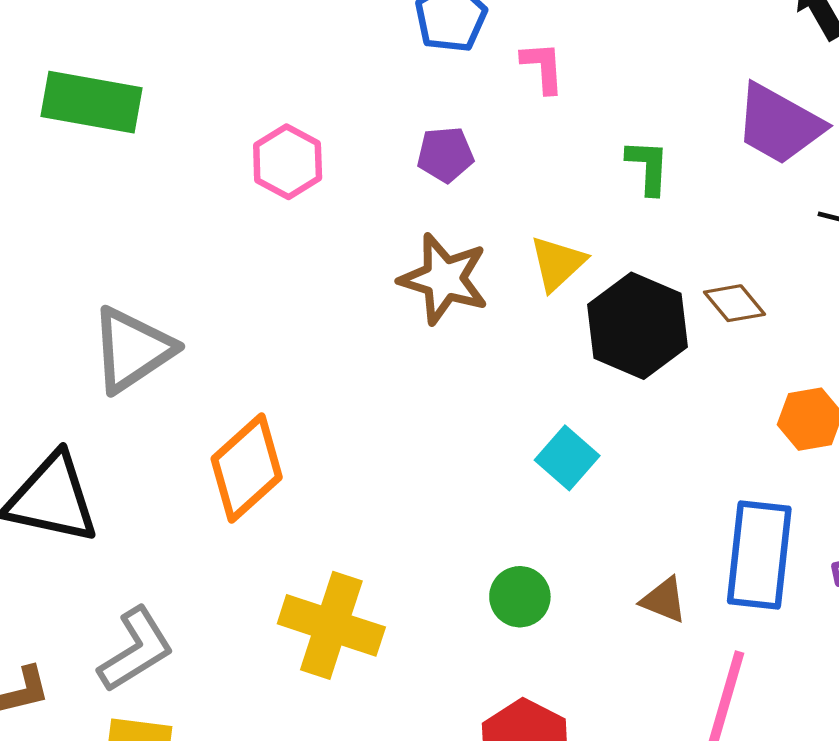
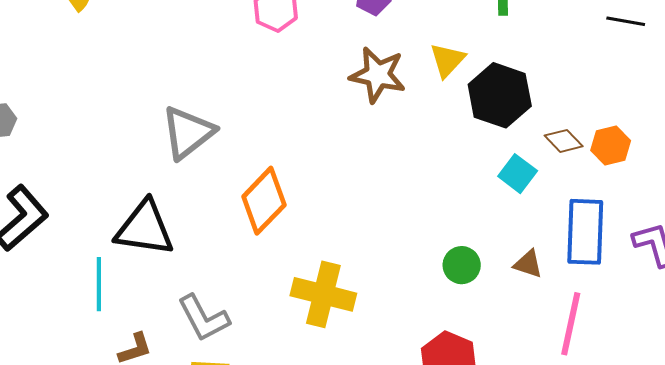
brown diamond: (734, 303) -> (564, 141), moved
cyan square: (567, 458) -> (518, 174), moved
green circle: (520, 597) -> (462, 265), moved
gray L-shape: (136, 650) -> (203, 318), turned 98

